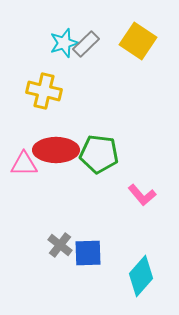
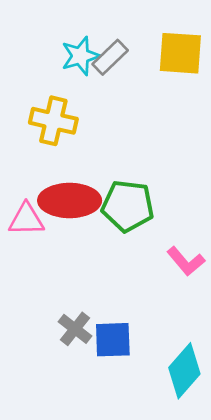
yellow square: (138, 41) -> (180, 53), turned -30

